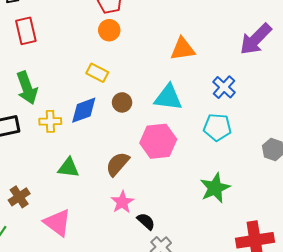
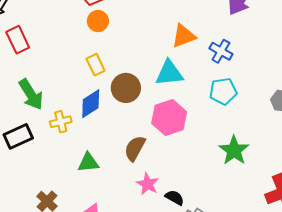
orange triangle: (183, 49) -> (184, 36), moved
yellow rectangle: (97, 73) -> (96, 65), turned 50
brown circle: (122, 102) -> (126, 88), size x1.5

